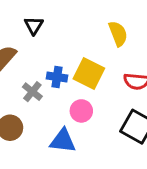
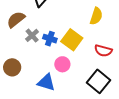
yellow semicircle: (118, 34) -> (96, 16), turned 30
gray cross: (32, 92) -> (32, 35), moved

